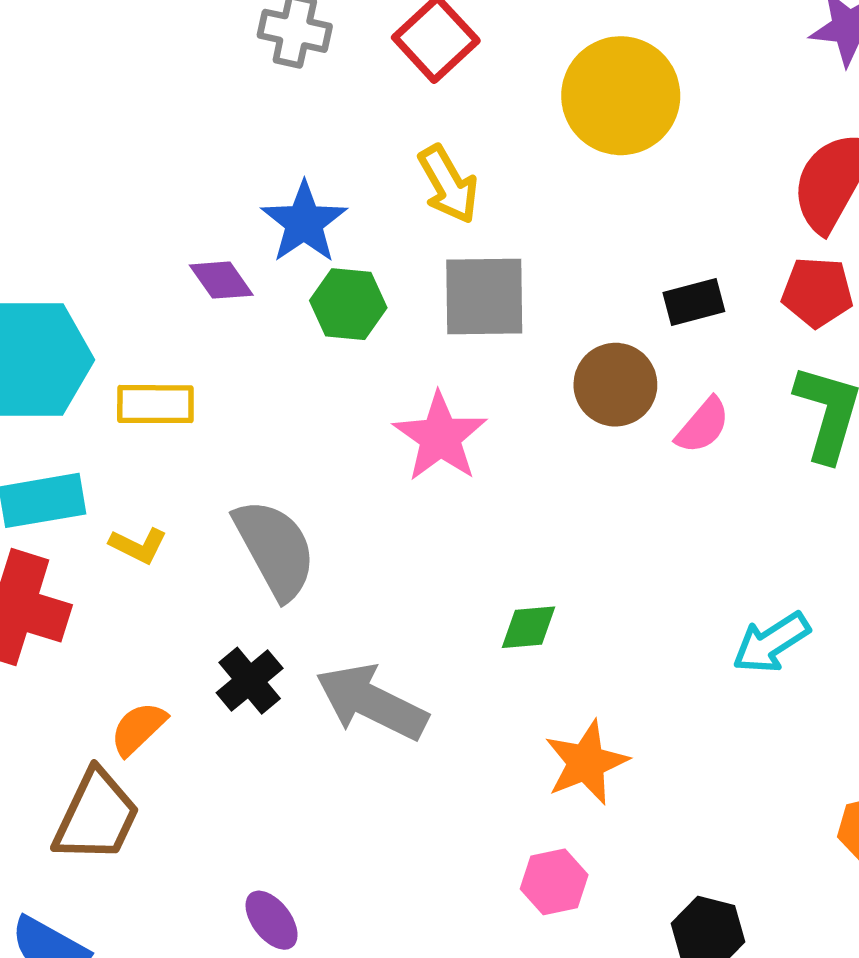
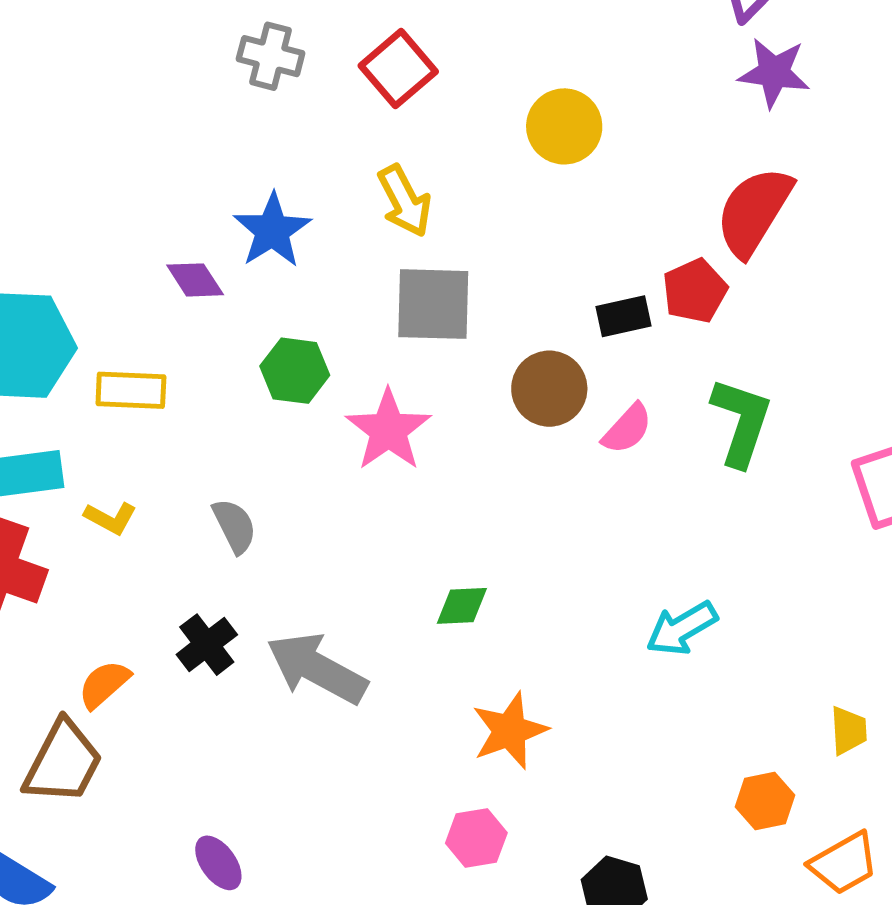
yellow circle: (621, 96) -> (564, 126), size x0.7
red pentagon: (817, 292) -> (695, 291), moved, turned -30
green hexagon: (348, 304) -> (295, 371), moved
gray semicircle: (275, 549) -> (235, 526), size x0.6

